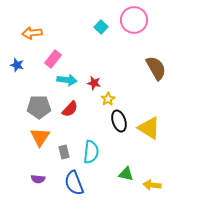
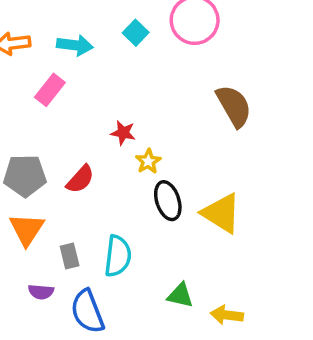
cyan arrow: (67, 80) -> (75, 45), moved
purple semicircle: (38, 179) -> (41, 292), moved

